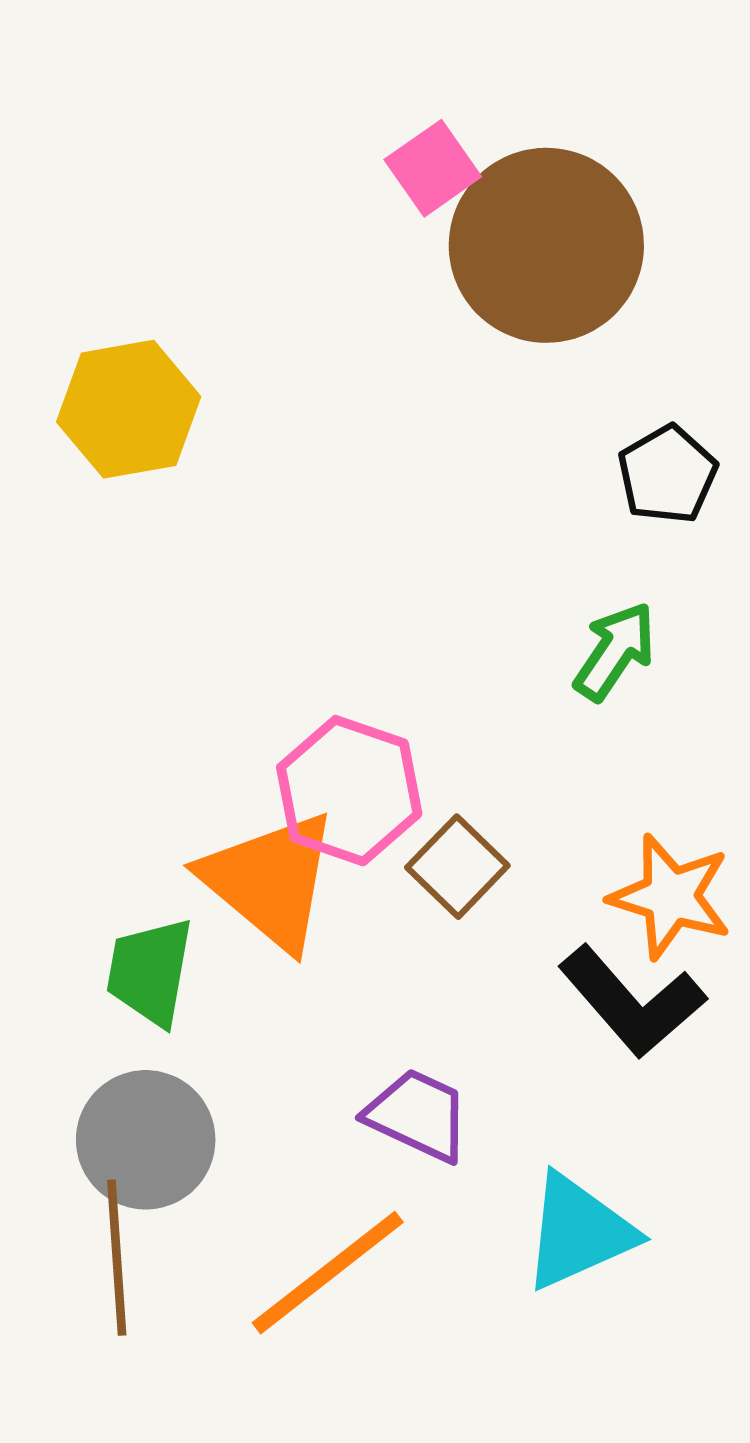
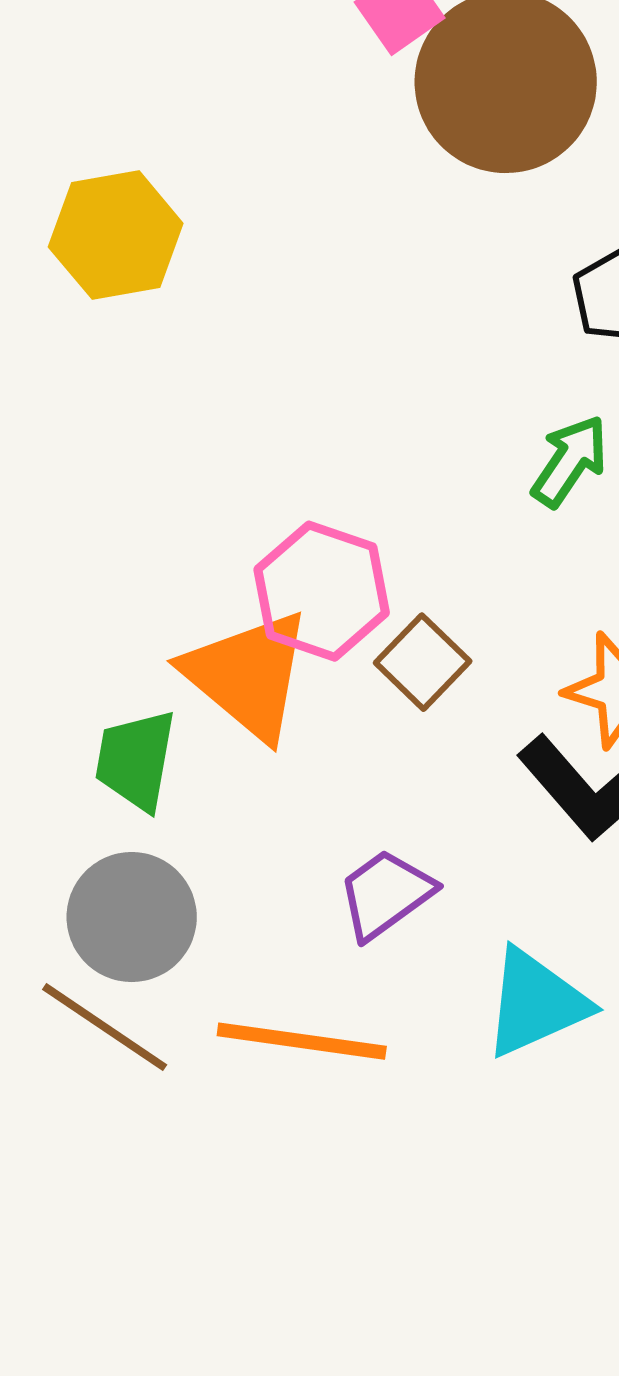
purple trapezoid: (418, 1115) -> (386, 894), turned -61
brown line: (117, 1258) -> (105, 1027), turned -52
orange line: (328, 1273) -> (302, 1041), turned 46

